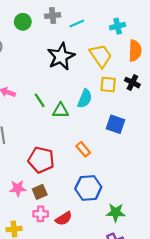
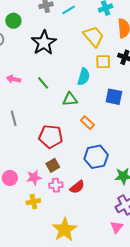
green circle: (23, 22) -> (13, 21), moved
black star: (61, 56) -> (44, 43), moved
green triangle: (60, 110) -> (70, 99), moved
pink star: (18, 188) -> (34, 177), moved

